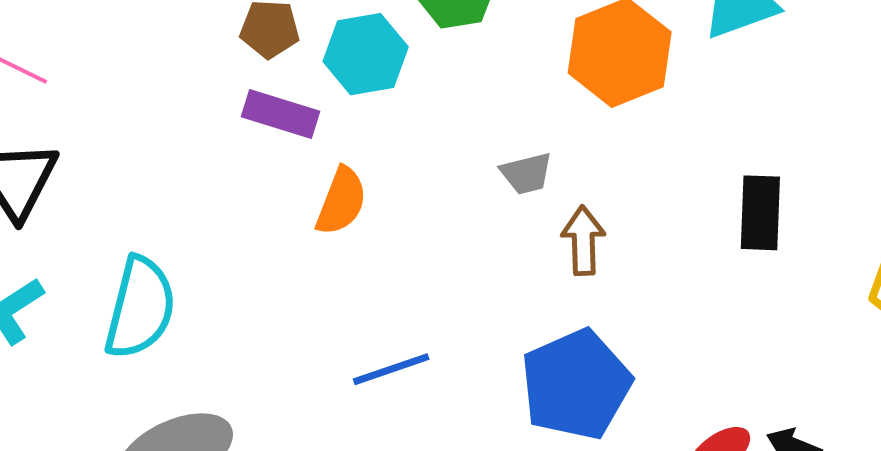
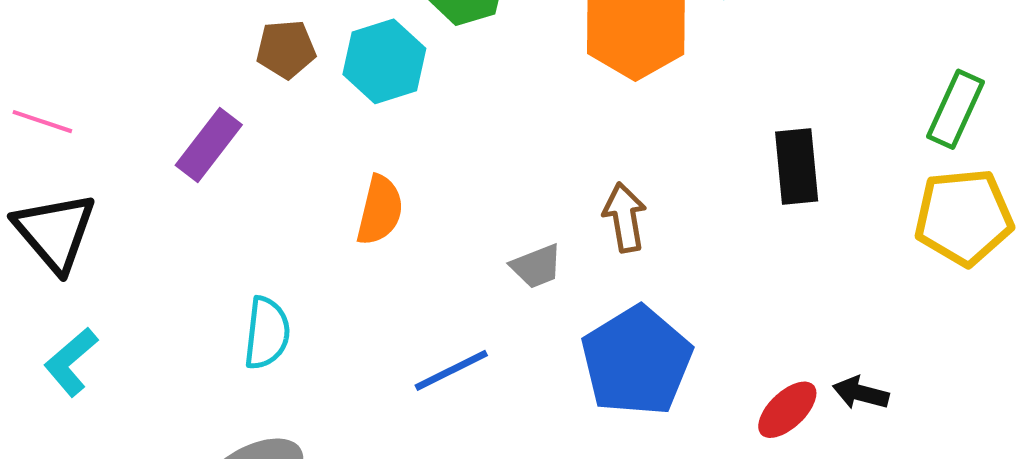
purple rectangle: (280, 114) -> (209, 145), moved, turned -62
gray trapezoid: (526, 173) -> (536, 266), moved
cyan semicircle: (140, 308) -> (267, 333), moved, size x0.7

